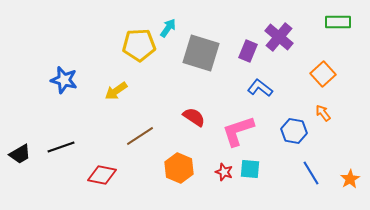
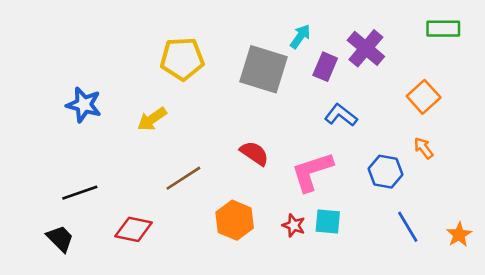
cyan arrow: (168, 28) -> (300, 36), moved
black trapezoid: (20, 154) -> (60, 239), moved, turned -105

